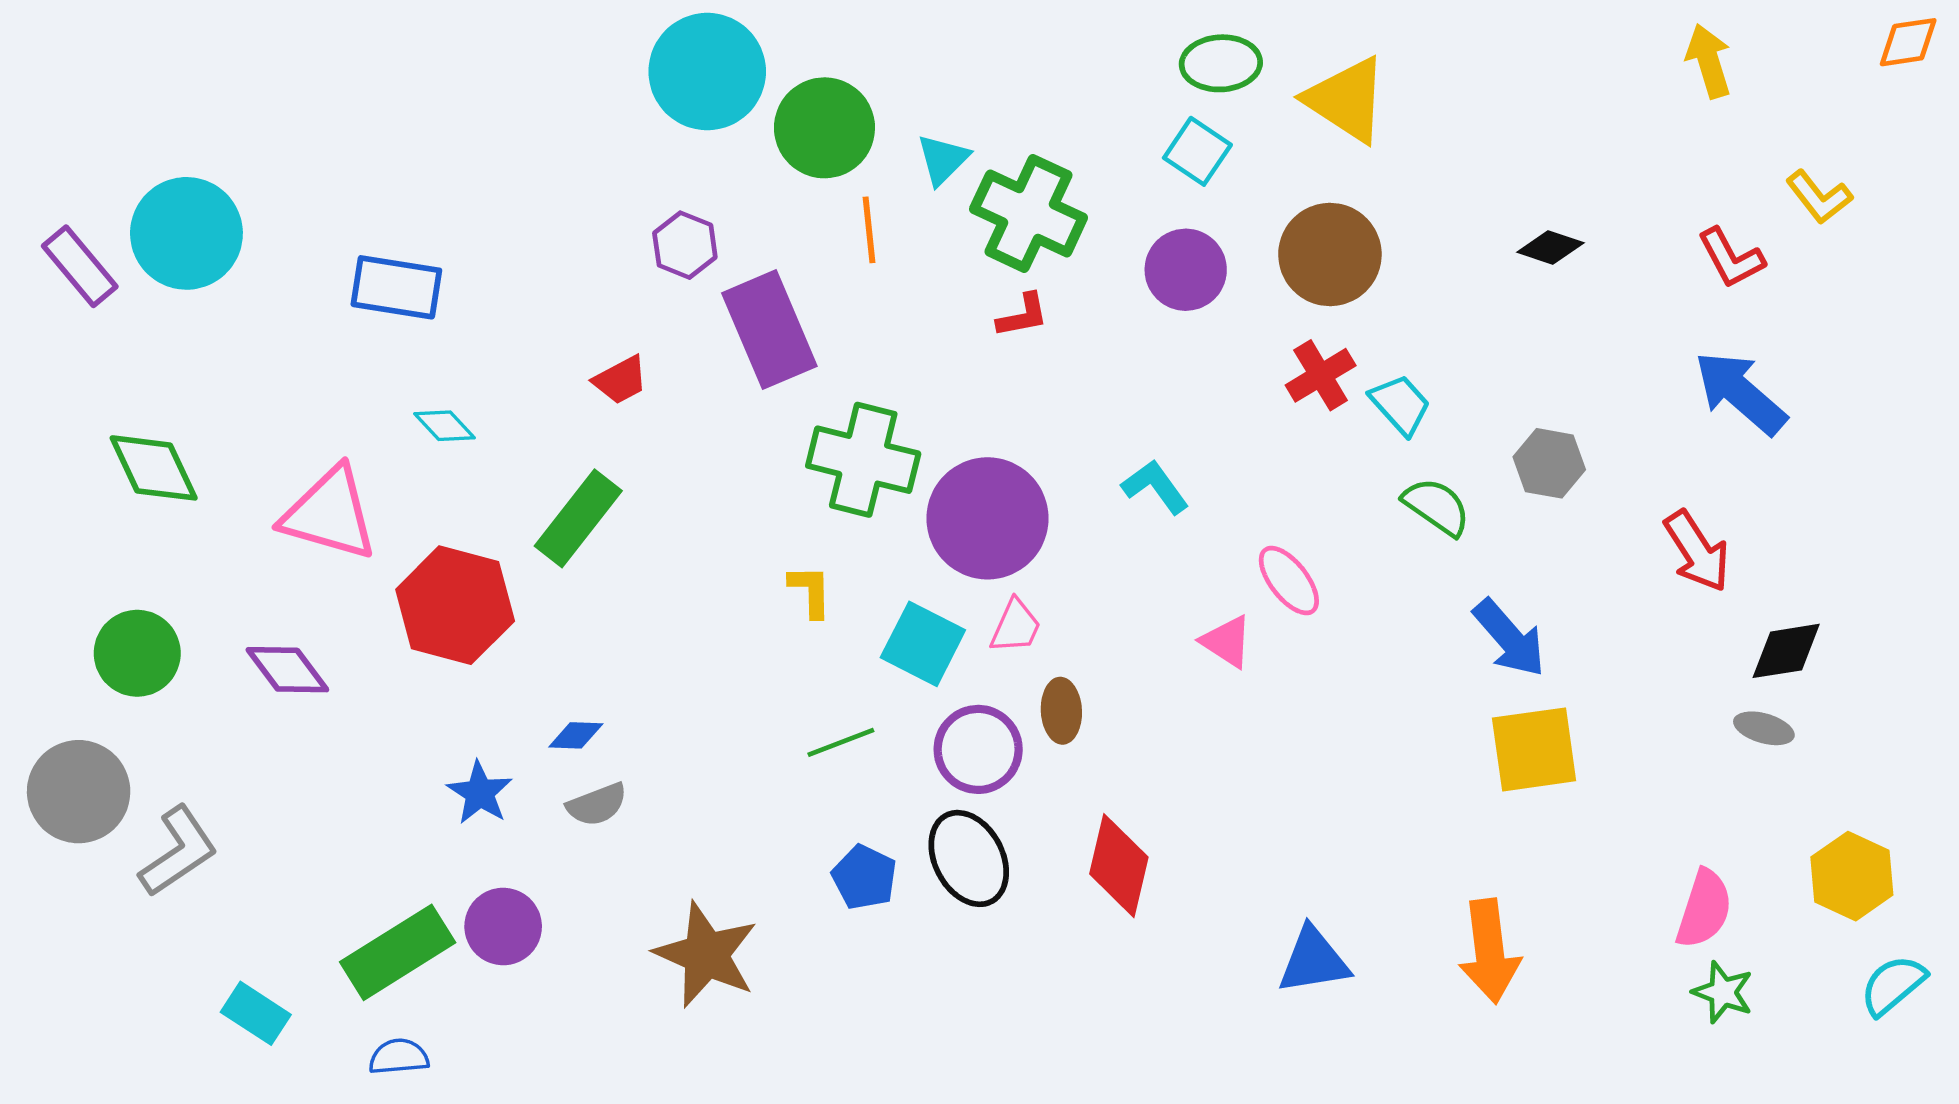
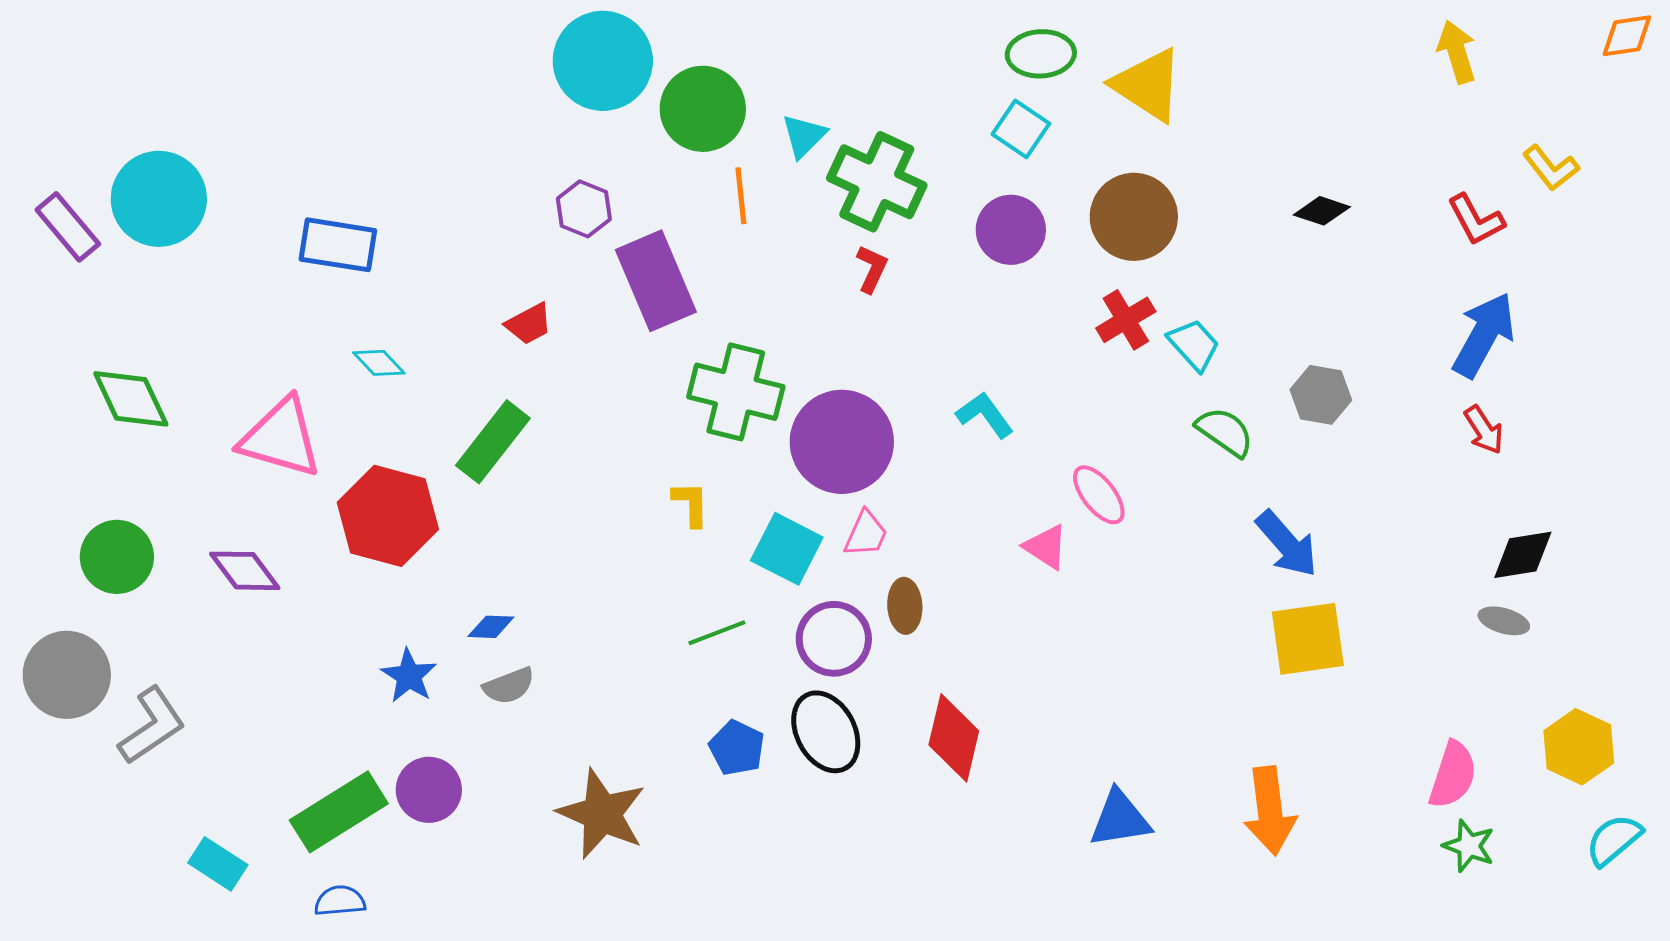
red L-shape: (1023, 315) -> (872, 269), turned -54
blue arrow: (1740, 393) -> (1484, 335), turned 78
red arrow: (1697, 551) -> (1484, 430), moved, size x0.7

